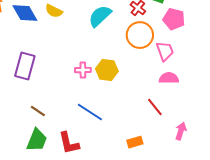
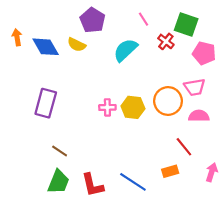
orange circle: (140, 35) -> (168, 101), moved
pink trapezoid: (165, 51) -> (195, 87), turned 100
blue line: (90, 112) -> (133, 182), moved
orange rectangle: (135, 142) -> (170, 171), moved

